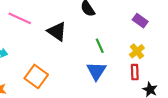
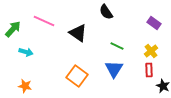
green line: (100, 46) -> (117, 46), turned -40
orange square: (36, 76) -> (77, 76), moved

